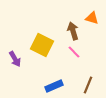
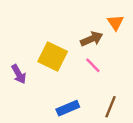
orange triangle: (92, 18) -> (116, 23), turned 40
brown arrow: (73, 31) -> (92, 39), turned 84

